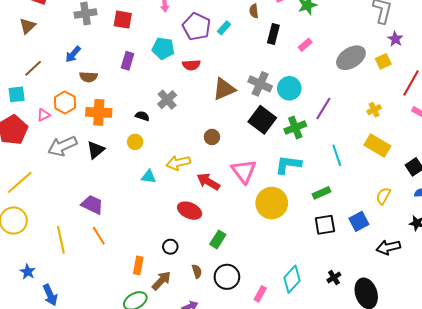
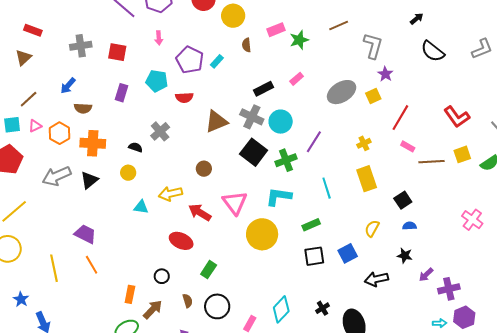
black rectangle: (273, 34) -> (263, 89), moved, turned 48
pink triangle: (44, 115) -> (35, 126), moved
yellow rectangle: (377, 145) -> (367, 179), turned 40

